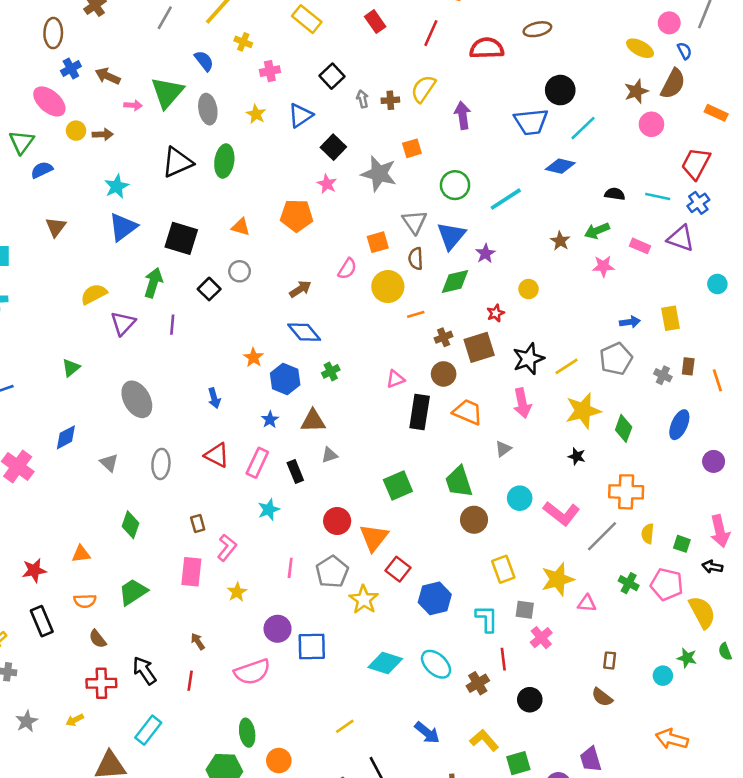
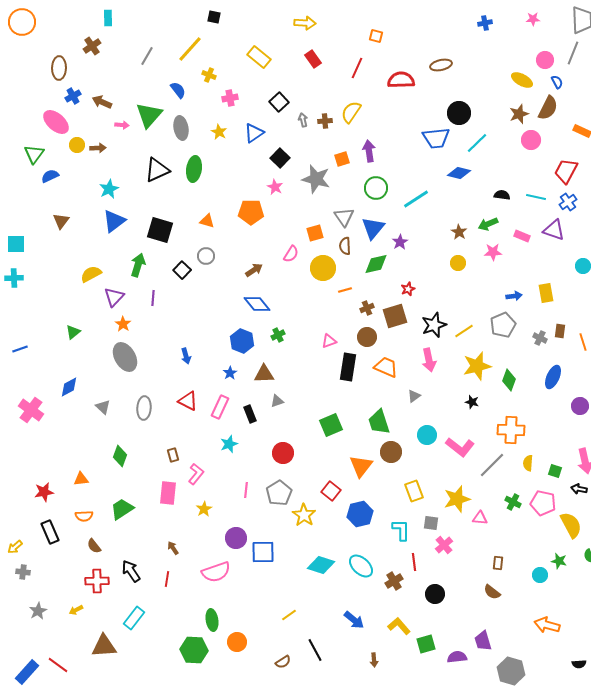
purple arrow: (463, 115) -> (369, 151), moved
yellow circle: (529, 289) -> (458, 263), moved
orange star: (253, 357) -> (123, 324), moved
orange triangle: (374, 537) -> (361, 466), moved

